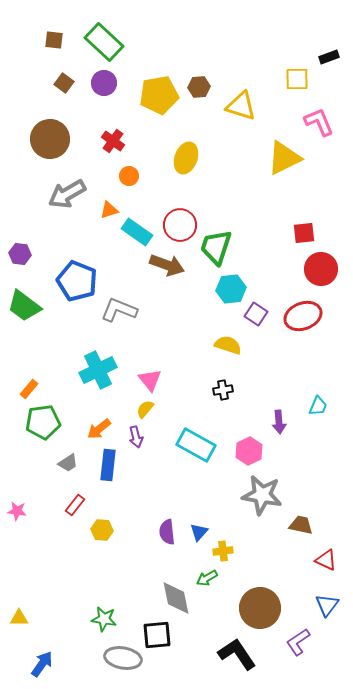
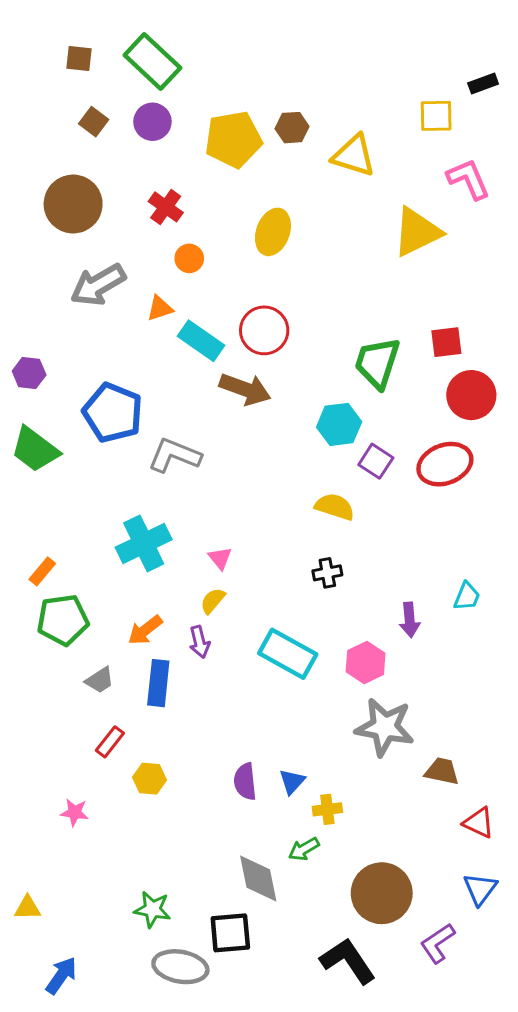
green trapezoid: (216, 247) -> (377, 363), moved
pink triangle: (150, 380) -> (220, 558), size x0.7
pink star: (17, 511) -> (75, 812), moved

